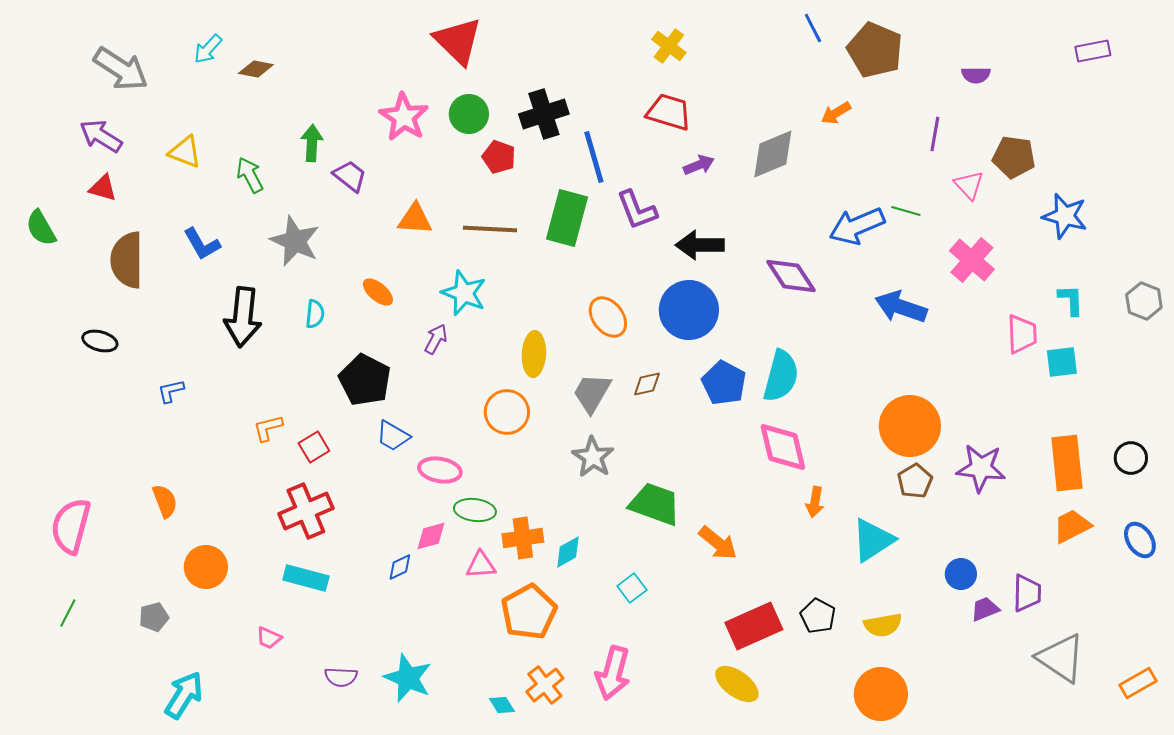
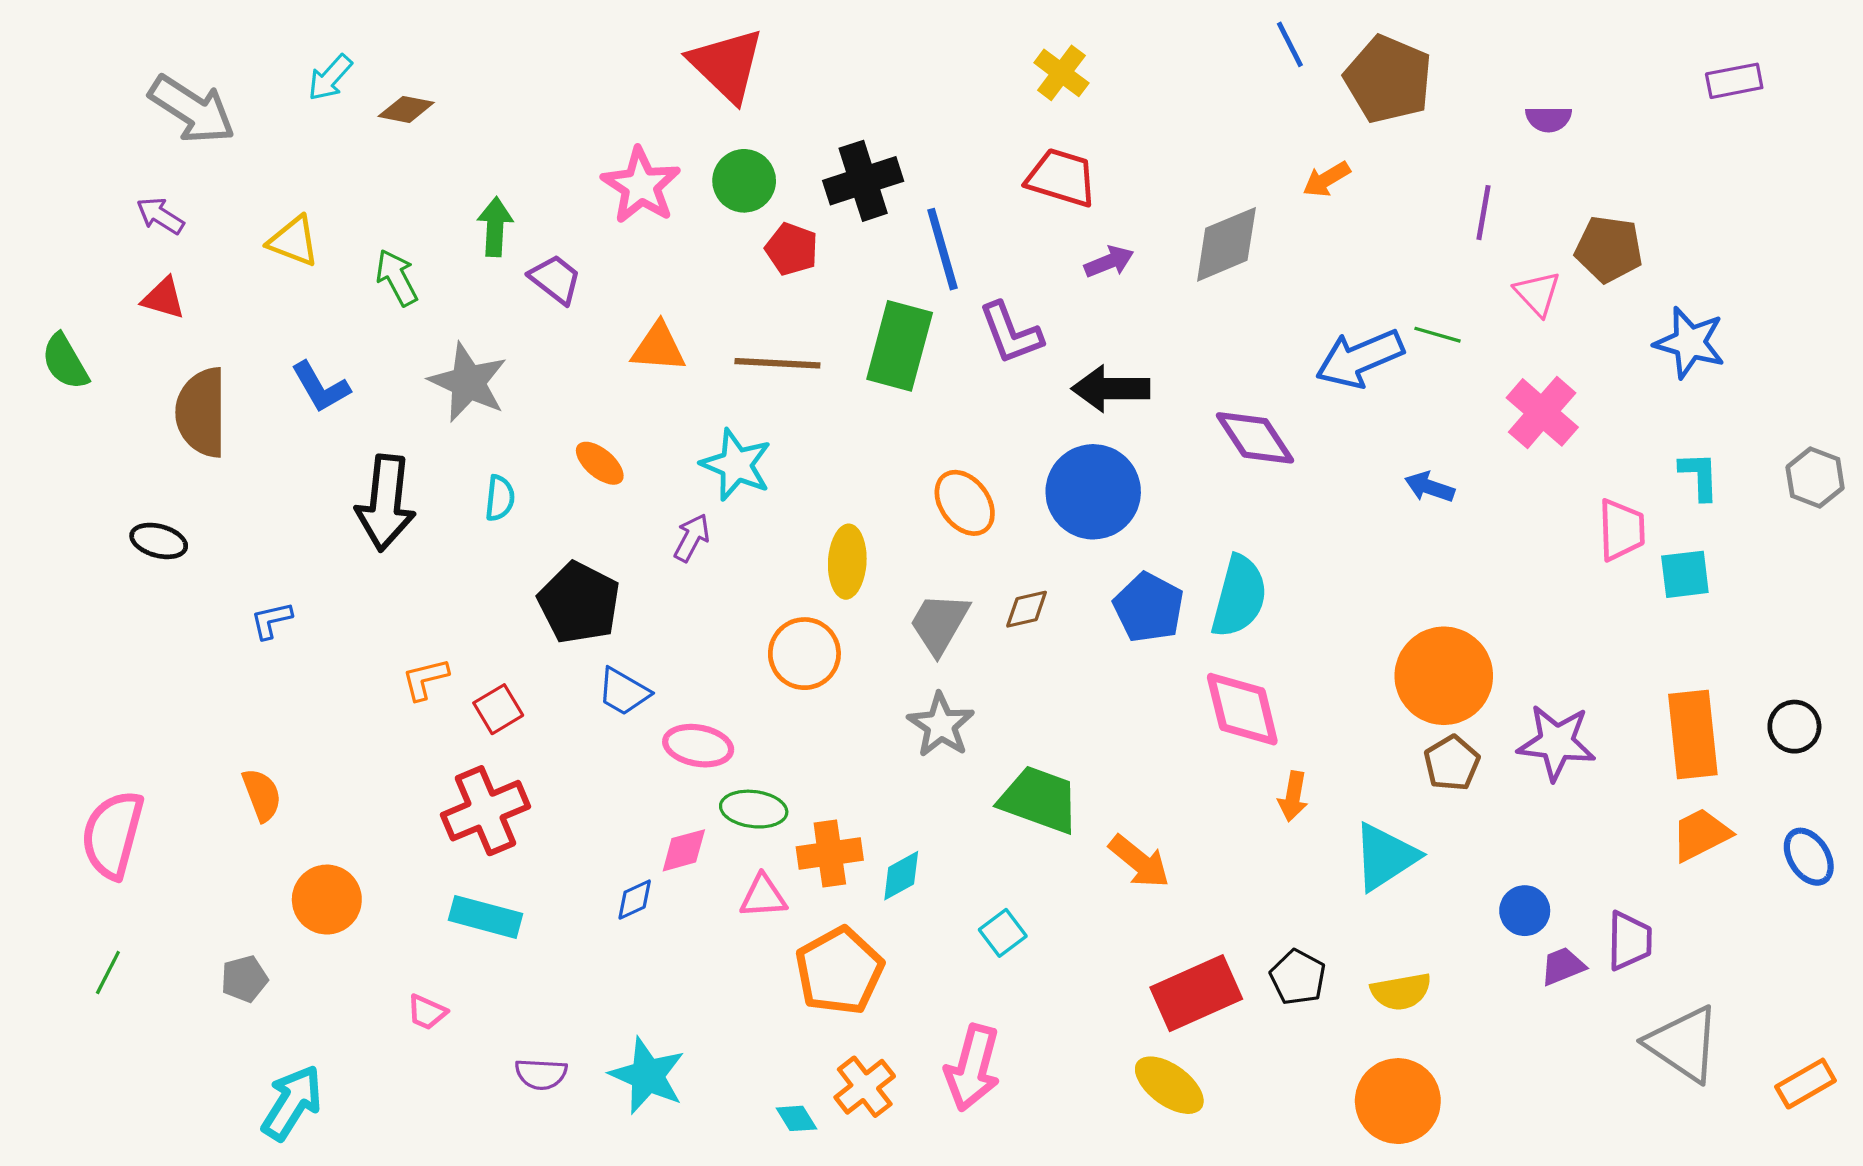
purple arrow: (101, 136) -> (160, 216), size x0.7
blue arrow: (901, 307) -> (1430, 487), size x0.6

